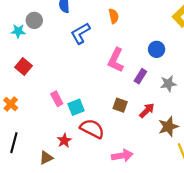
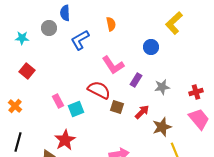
gray circle: (34, 20) -> (49, 28), moved
blue circle: (157, 49) -> (151, 47), moved
pink L-shape: (116, 60) -> (113, 65), turned -60
red semicircle: (92, 129) -> (99, 90), moved
red star: (64, 141) -> (65, 140), size x1.5

